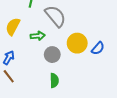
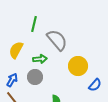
blue semicircle: (98, 48) -> (95, 85), moved
gray circle: (52, 55) -> (35, 77), moved

